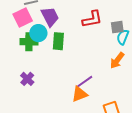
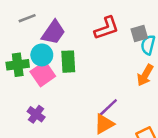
pink square: (23, 17) -> (43, 74), moved
purple trapezoid: (50, 17) -> (53, 32), turned 70
green cross: (29, 42) -> (18, 65), moved

